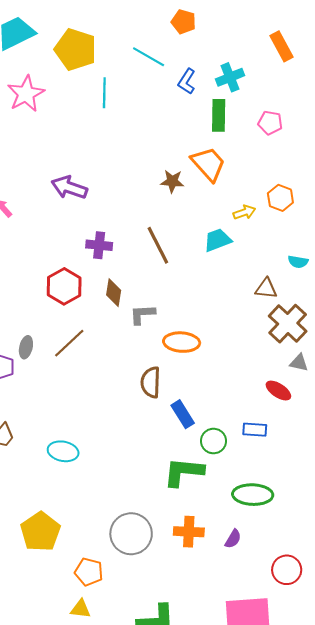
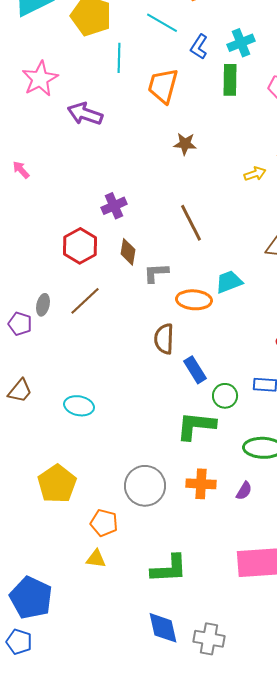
pink star: (26, 94) -> (40, 79), moved
orange trapezoid: (208, 164) -> (163, 86), moved, turned -123
purple arrow: (69, 188) -> (85, 114), moved
cyan trapezoid: (218, 240) -> (229, 282), moved
purple cross: (99, 245) -> (114, 206), turned -30
brown line: (158, 245) -> (191, 223), moved

